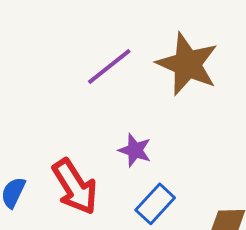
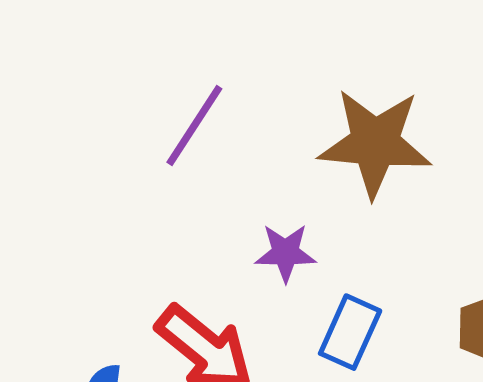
brown star: (187, 64) -> (375, 143), moved

